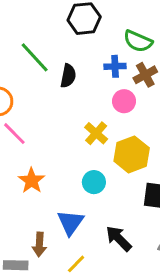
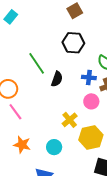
orange star: (32, 181) -> (22, 145), turned -30
cyan circle: (94, 182) -> (54, 147), moved

